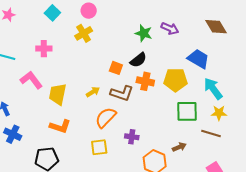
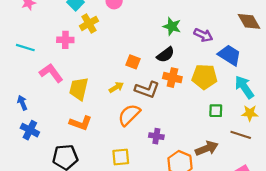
purple arrow: (170, 28) -> (203, 35), moved
yellow cross: (84, 33) -> (89, 23), moved
orange square: (116, 68) -> (133, 62), moved
green square: (187, 111) -> (216, 111), size x0.6
yellow square: (99, 147) -> (121, 157), moved
brown arrow: (179, 147) -> (207, 148), size x1.5

